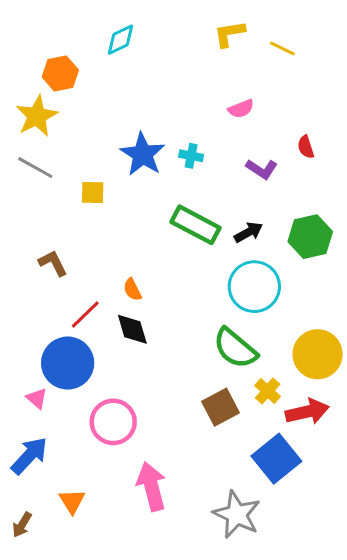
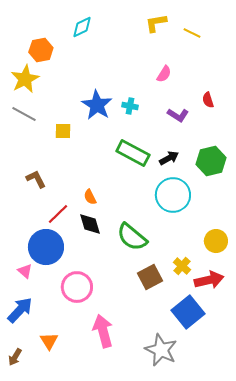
pink semicircle: (241, 109) -> (164, 74), turned -36
green semicircle: (235, 348) -> (132, 237), moved
yellow circle: (318, 354) -> (216, 241), size x0.7

